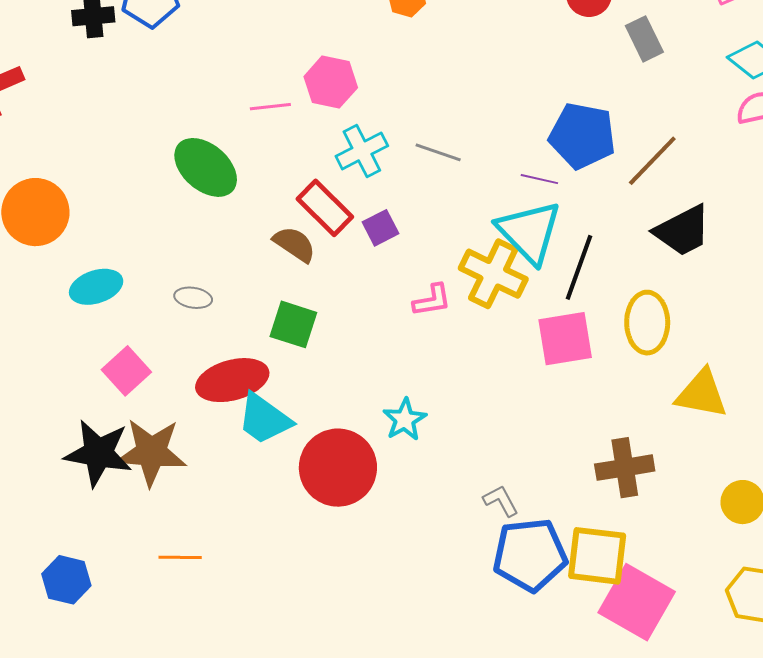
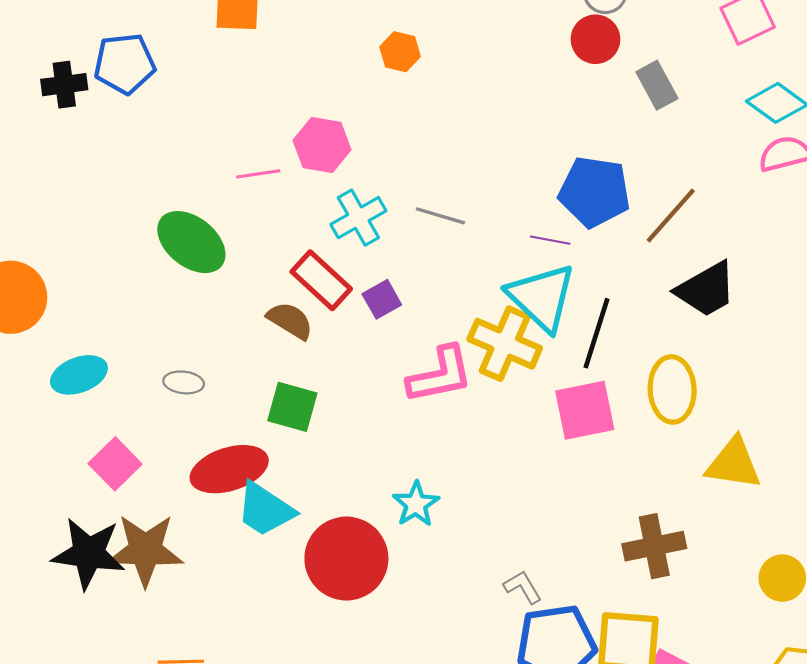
pink L-shape: (432, 300) -> (440, 375), size x1.6

